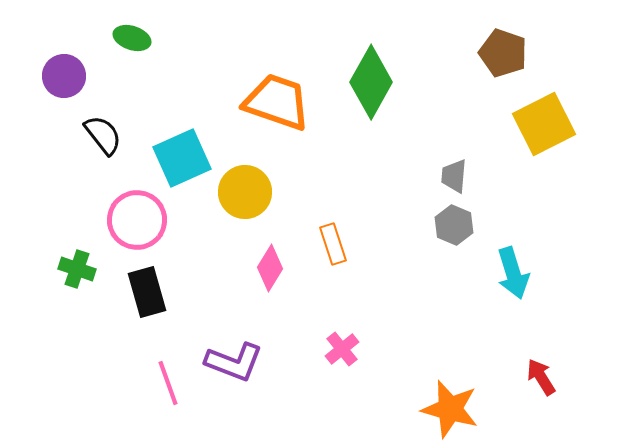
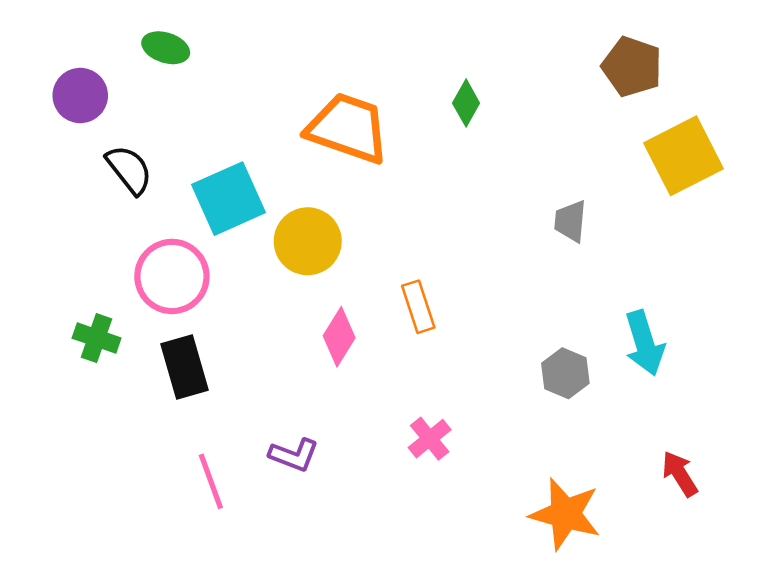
green diamond: (371, 82) -> (466, 103), size x0.5
gray hexagon: (454, 225) -> (565, 373), moved
purple L-shape: (234, 362) -> (294, 455), size x0.7

